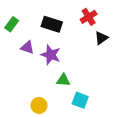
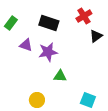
purple star: (51, 55) -> (48, 52), turned -30
cyan square: (80, 100) -> (88, 100), moved

